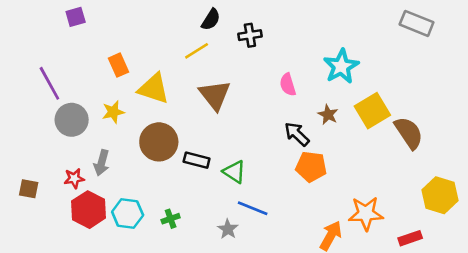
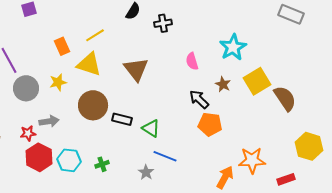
yellow line: (197, 51) -> (95, 35), moved
gray arrow: (102, 163) -> (49, 121), turned -114

